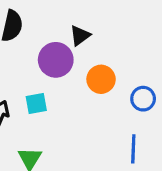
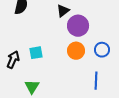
purple circle: (56, 60) -> (78, 26), moved
orange circle: (101, 79) -> (76, 51), moved

